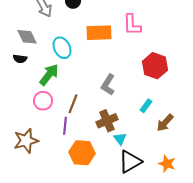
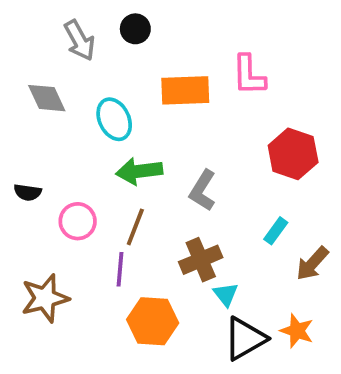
black semicircle: (20, 59) -> (28, 192), moved
green arrow: (49, 75) -> (139, 171), moved, turned -135
orange star: (167, 164) -> (297, 331), moved

